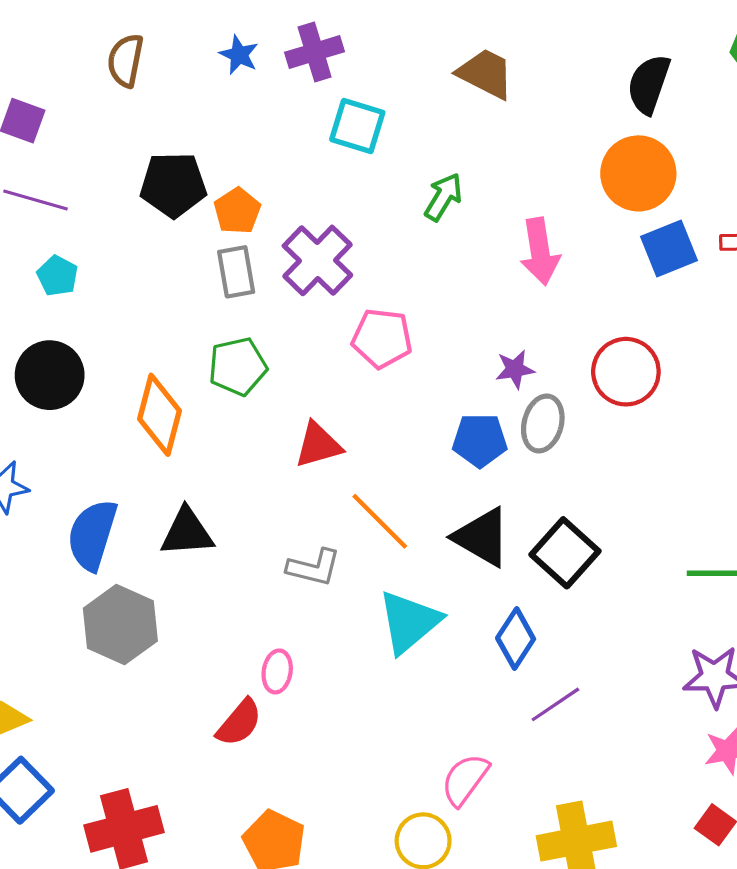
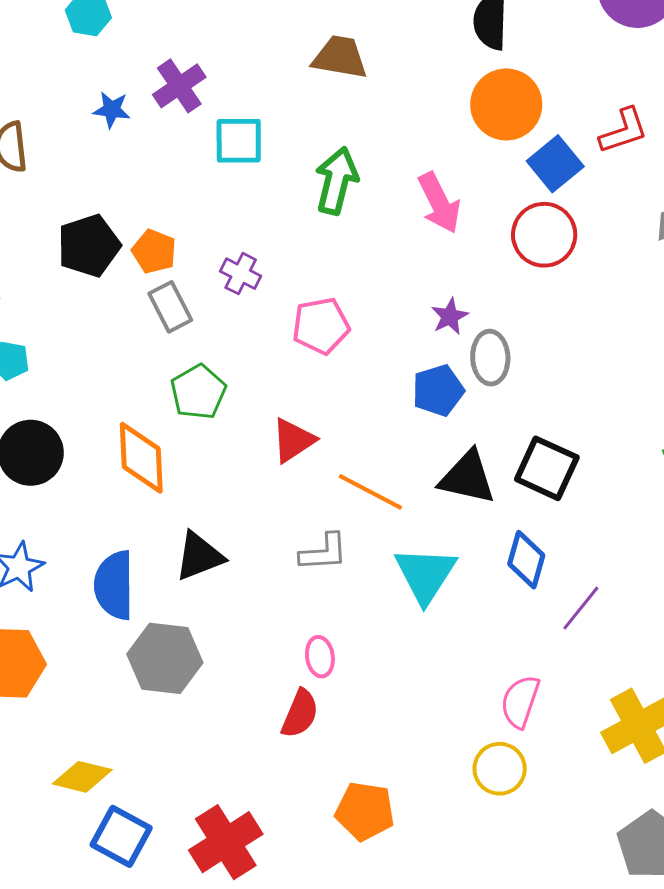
green arrow: (443, 197) -> (337, 181), size x1.4
purple cross: (317, 260) -> (241, 274), size x0.6
red circle: (626, 372) -> (544, 235), moved

